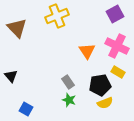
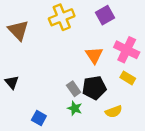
purple square: (115, 14) -> (105, 15), moved
black pentagon: (100, 85) -> (94, 88), moved
blue square: (26, 109) -> (39, 118), moved

